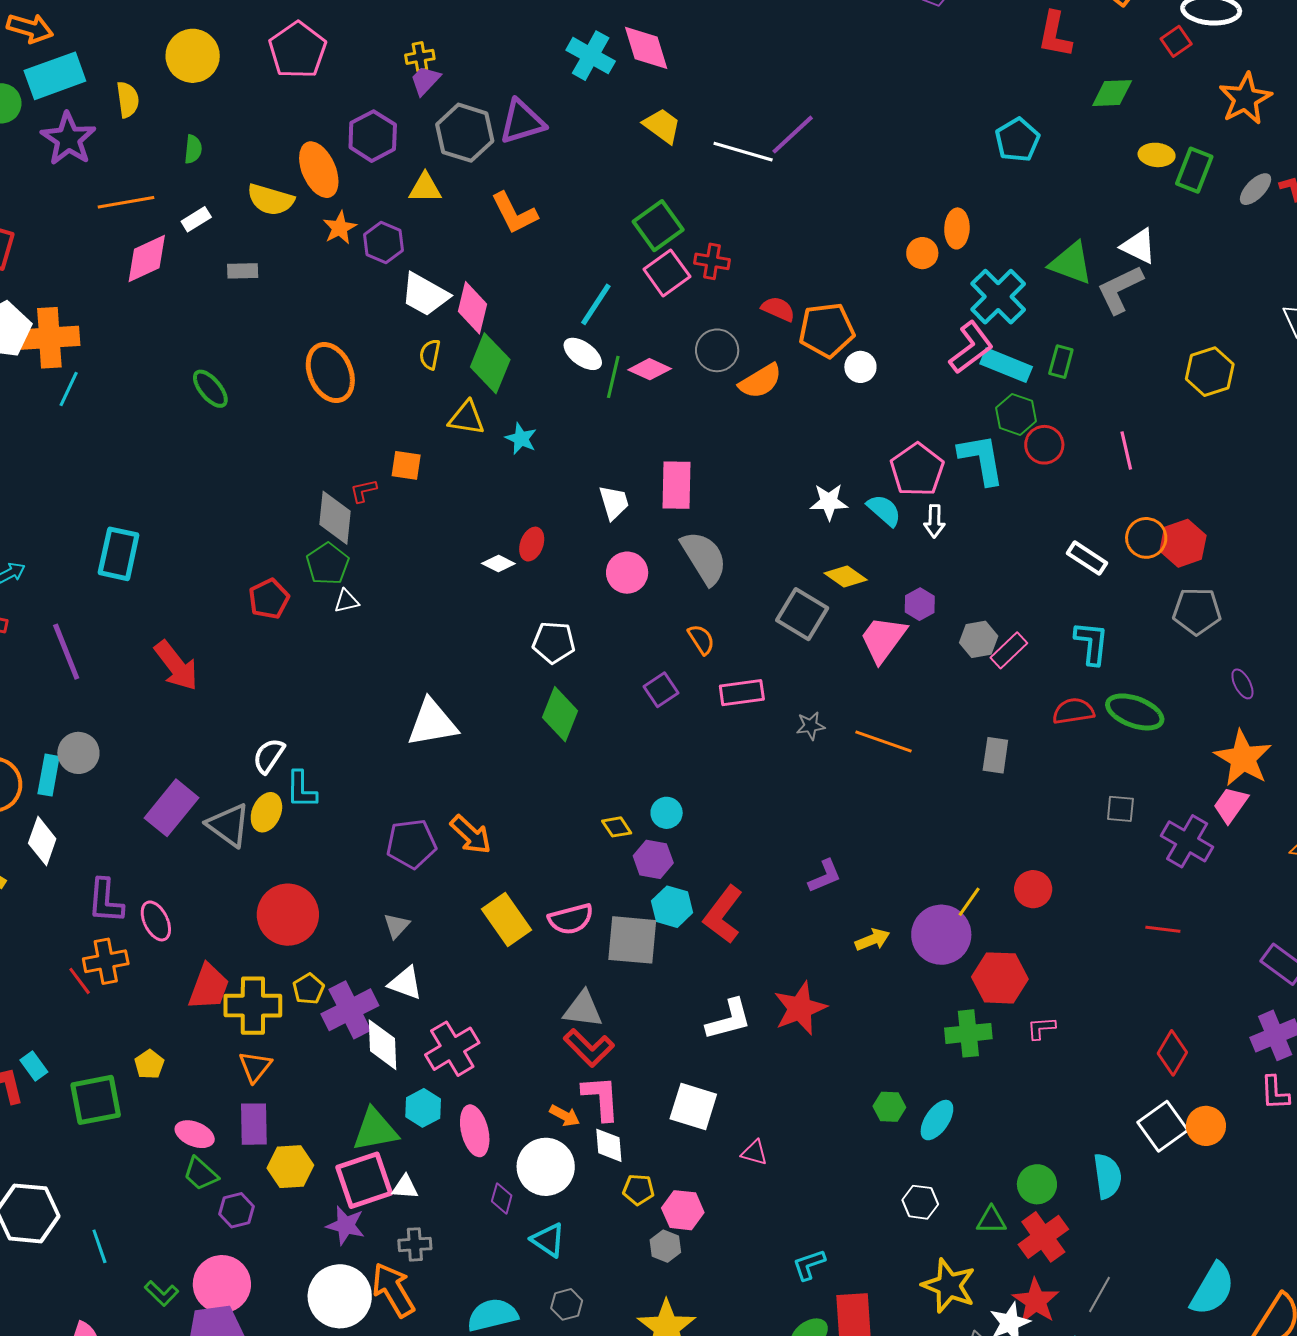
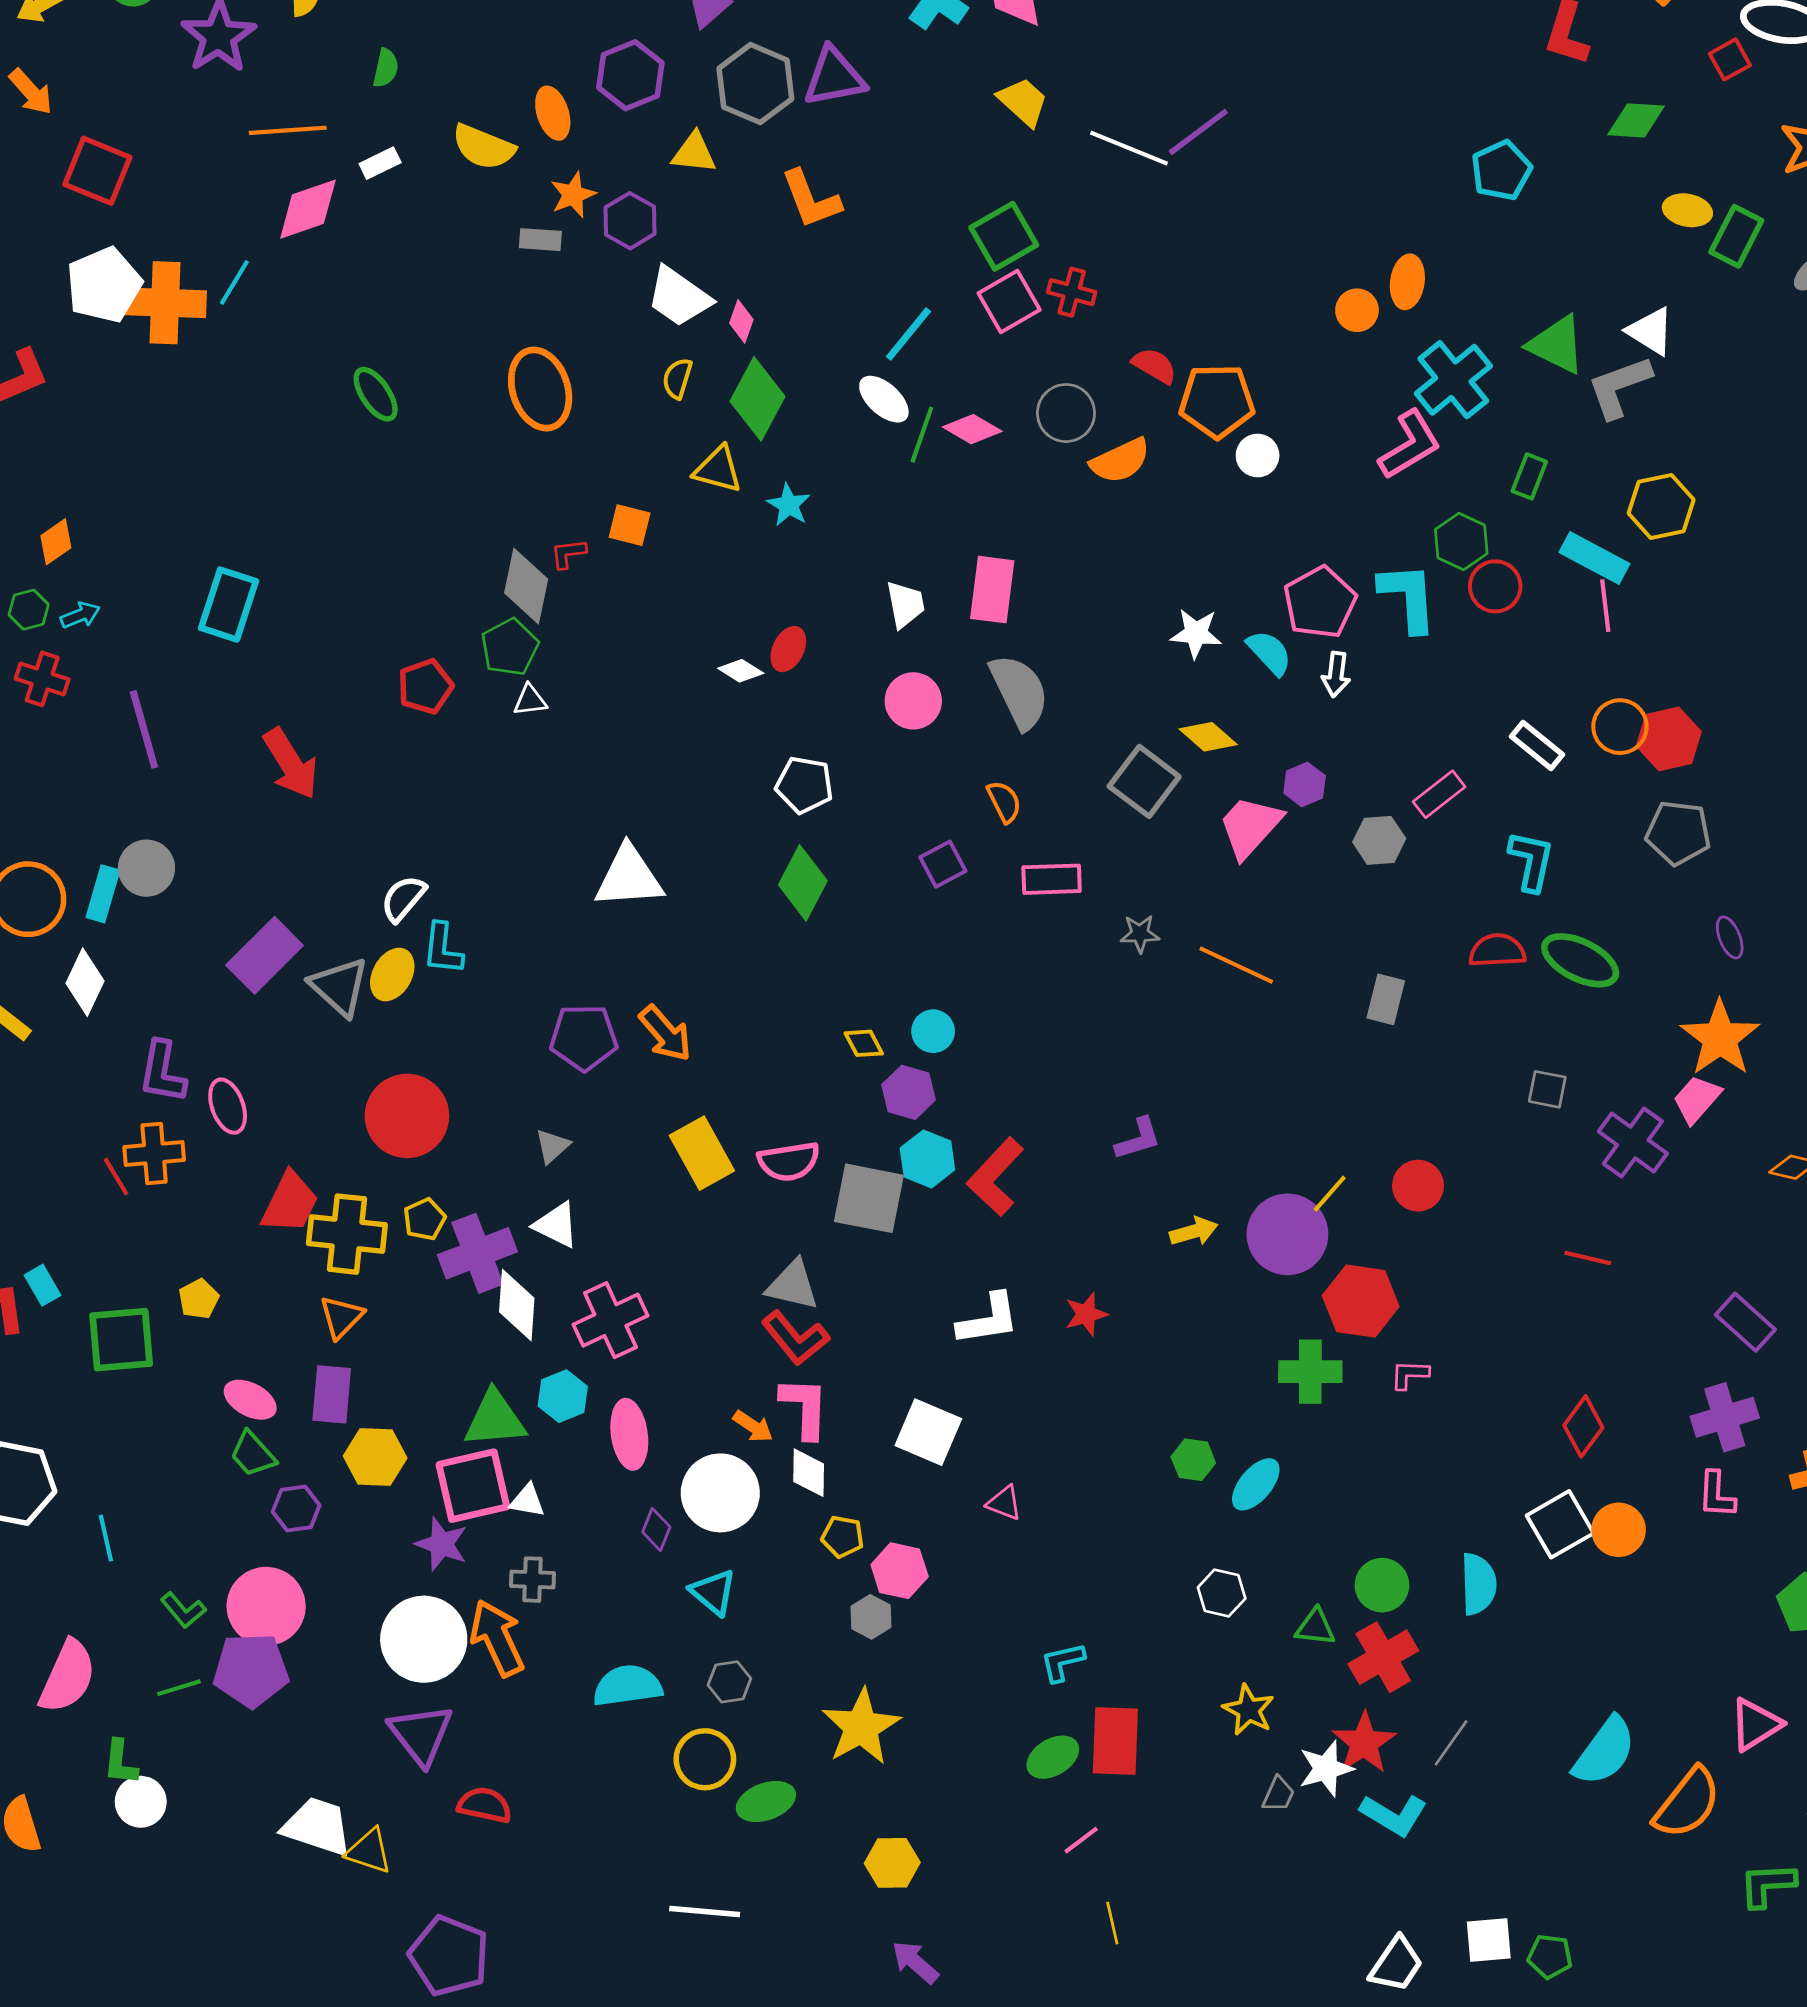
orange ellipse: (319, 170) -> (553, 113), size x0.7
gray rectangle: (243, 271) -> (540, 240), moved
pink diamond: (473, 308) -> (741, 321), size x0.6
cyan rectangle: (1006, 365) -> (1594, 558), moved
yellow hexagon: (1210, 372) -> (1661, 506), moved
cyan line: (69, 389) -> (234, 282), moved
pink rectangle: (1009, 650) -> (1439, 794), moved
red star: (800, 1008) -> (1086, 1314), size x0.6
yellow star: (949, 1286) -> (1249, 1710), size x0.7

